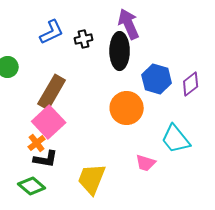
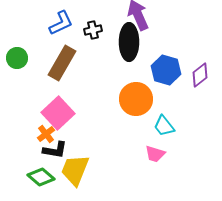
brown rectangle: (52, 92) -> (62, 63), moved
cyan trapezoid: (176, 139) -> (164, 126), moved, size x0.7
yellow trapezoid: (92, 179) -> (75, 170), moved

